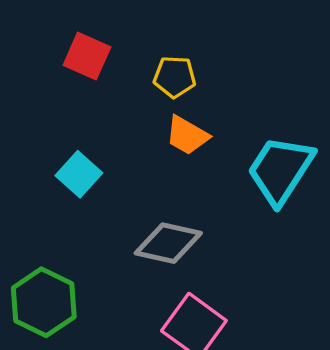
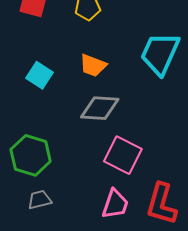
orange trapezoid: (187, 135) -> (93, 65), moved

